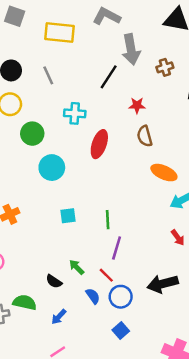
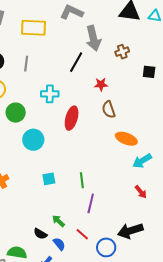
gray line: (48, 75) -> (26, 64), turned 35
red line: (106, 275) -> (82, 234), moved
blue semicircle: (93, 296) -> (59, 244), moved
blue circle: (121, 297) -> (106, 247), moved

